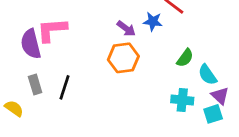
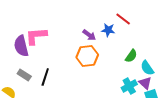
gray rectangle: (35, 85) -> (24, 75), turned -40
purple triangle: (220, 96) -> (145, 83), moved
cyan cross: (182, 100) -> (129, 86), turned -35

